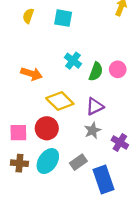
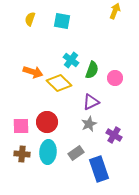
pink circle: (118, 69) -> (115, 78), moved
yellow diamond: (60, 101) -> (59, 83), moved
cyan ellipse: (48, 161) -> (48, 152), turned -30

